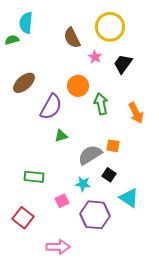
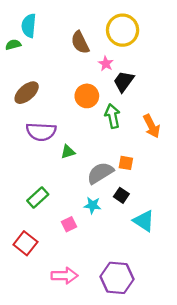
black trapezoid: (123, 64) -> (124, 81), moved
purple semicircle: (51, 107) -> (41, 132), moved, turned 64
green rectangle: (34, 177) -> (38, 198), turned -48
purple hexagon: (95, 215) -> (117, 278), moved

